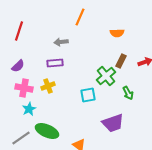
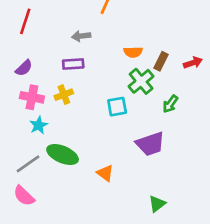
orange semicircle: (117, 33) -> (133, 52), moved
green arrow: (128, 93) -> (170, 104), turned 64

